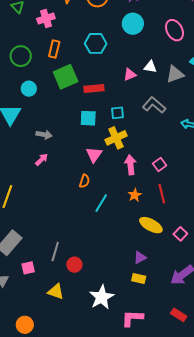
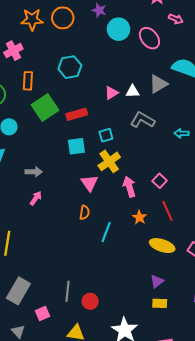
cyan circle: (133, 24) -> (119, 29), moved
white triangle: (150, 67) -> (133, 91), moved

